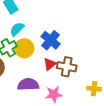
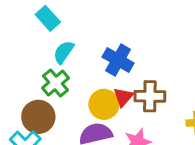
yellow circle: (24, 48) -> (104, 104), moved

